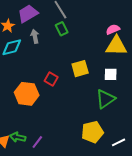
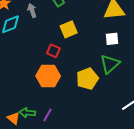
yellow square: (80, 69) -> (69, 29), moved
orange hexagon: (27, 94) -> (48, 76), moved
yellow pentagon: (92, 132) -> (87, 79), moved

